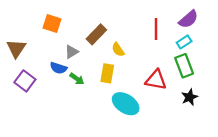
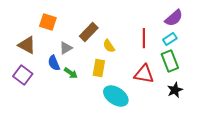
red line: (156, 29) -> (144, 38), moved
brown triangle: (16, 48) -> (27, 45), moved, turned -36
blue semicircle: (58, 68) -> (54, 63), turned 49

